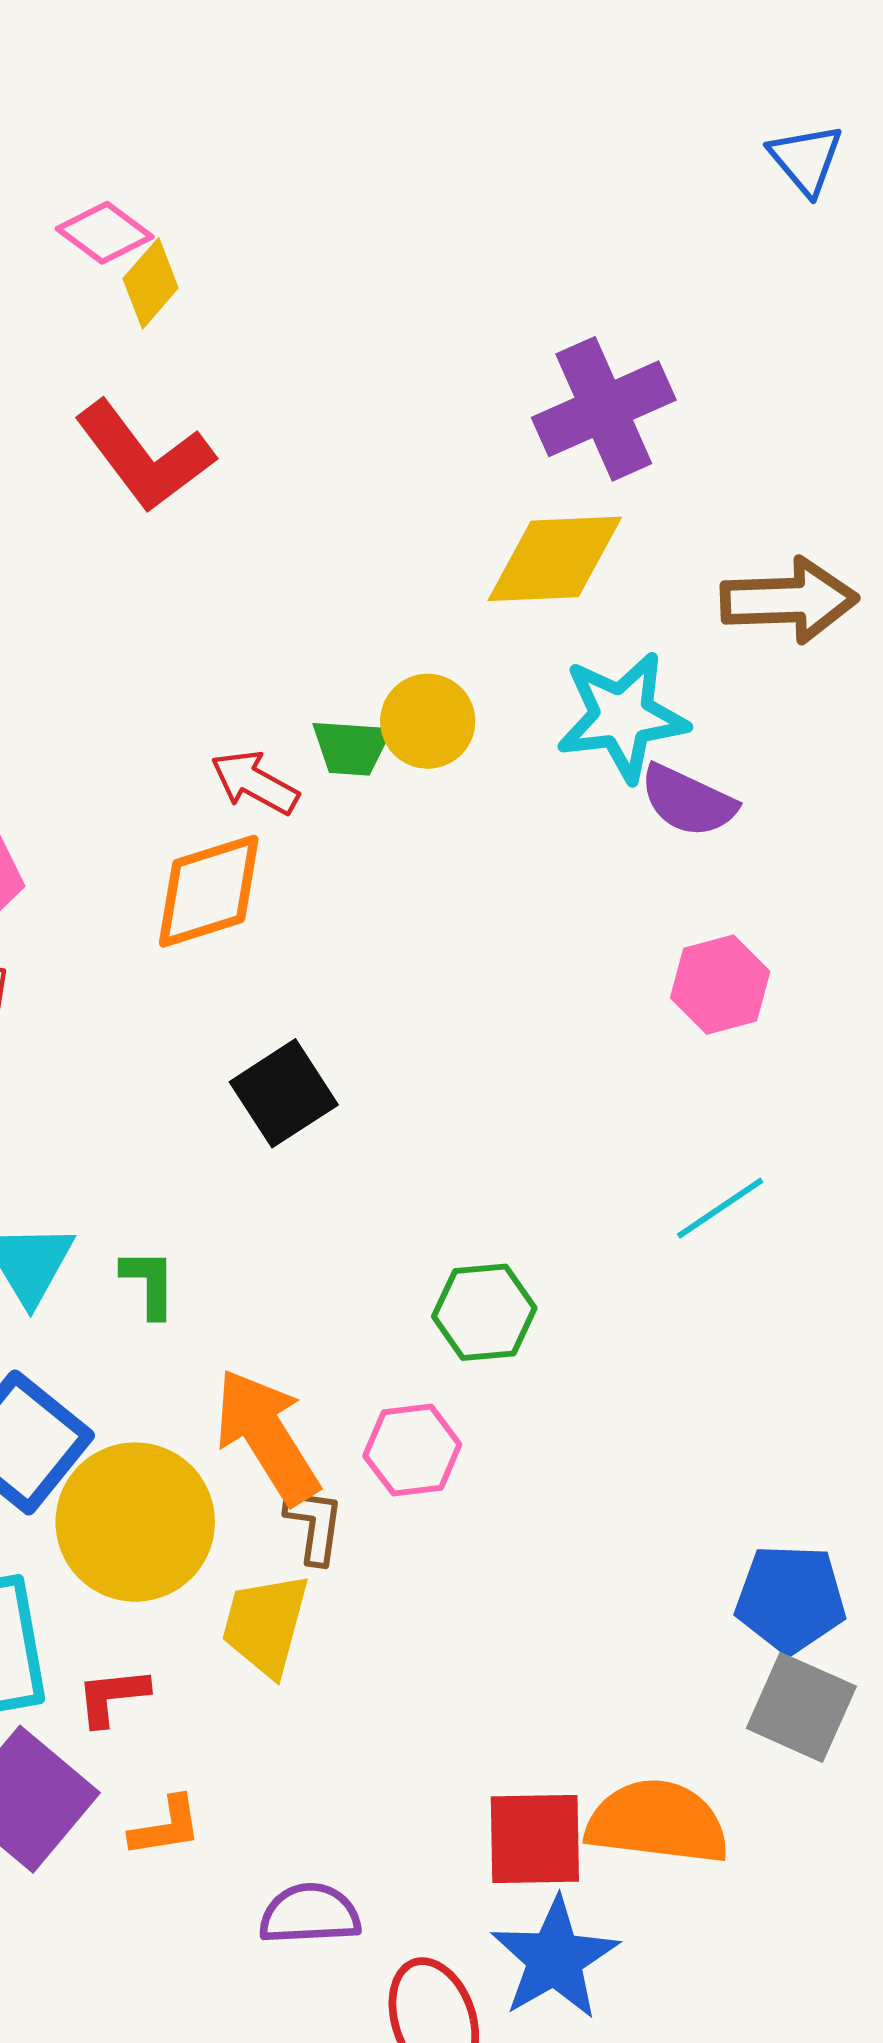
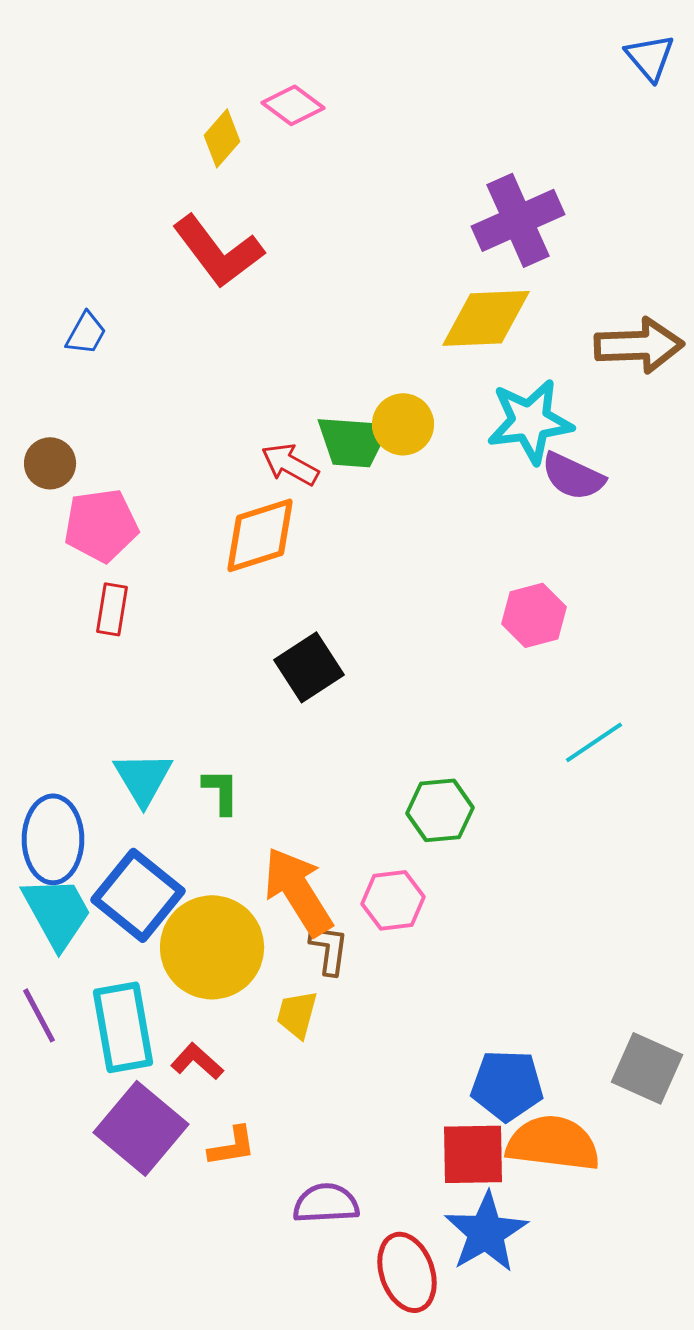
pink diamond: (105, 233) -> (293, 105), moved
green trapezoid: (351, 747) -> (353, 441), size x1.4
pink hexagon: (720, 985) -> (534, 615), moved
blue pentagon: (791, 1599) -> (507, 1085), moved
yellow trapezoid: (265, 1625) -> (297, 1014), size x0.7
red L-shape: (112, 1697) -> (197, 1061), turned 48

